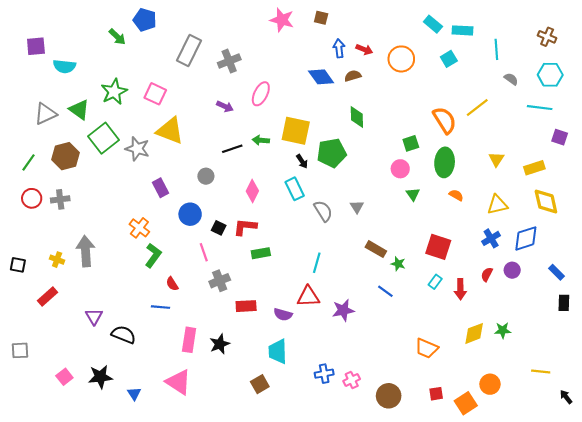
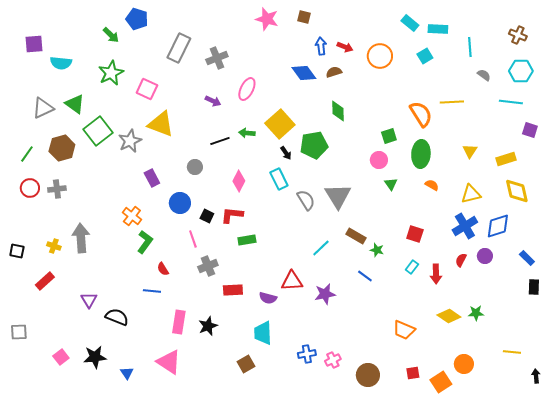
green star: (114, 92) -> (111, 73), moved
yellow line: (477, 108) -> (452, 102), turned 35
yellow square: (296, 131) -> (280, 124), turned 36
gray star: (137, 149) -> (130, 141), turned 30
gray triangle: (357, 207) -> (338, 196), size x2.0
blue cross: (491, 238) -> (465, 226), size x1.4
red square: (438, 247) -> (415, 234), size x0.7
cyan line: (317, 263) -> (321, 248), moved, turned 30
yellow diamond: (474, 333) -> (449, 316), turned 55
black arrow: (566, 397) -> (536, 376), turned 32

